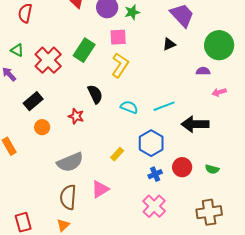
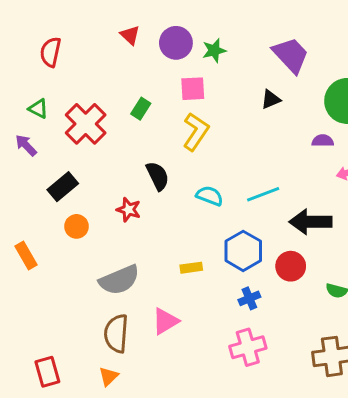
green rectangle: (84, 50) -> (141, 109), size x0.6
yellow rectangle: (117, 154) -> (191, 268), turned 40
red circle: (182, 167) -> (291, 266), moved
pink cross: (154, 206) -> (248, 347), turned 30

